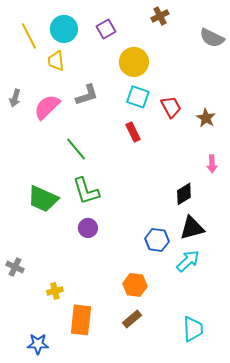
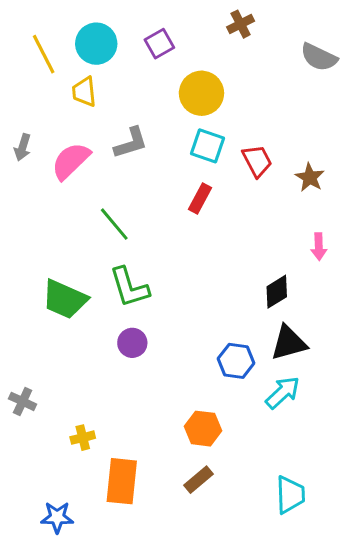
red rectangle: (133, 132) -> (200, 198), turned 54

